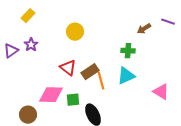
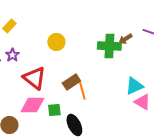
green cross: (128, 51) -> (109, 46), moved, size x1.6
red triangle: (68, 68) -> (34, 78), moved, size x1.4
cyan triangle: (126, 76) -> (134, 86), moved

